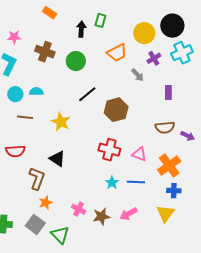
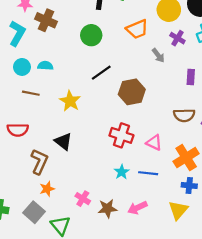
brown cross: (45, 52) -> (46, 20), moved
purple cross: (154, 58) -> (177, 38), turned -32

